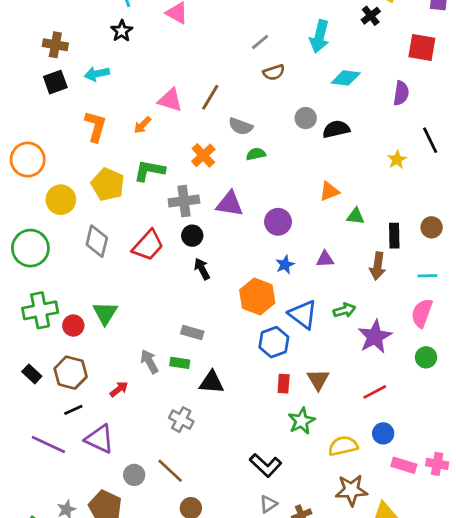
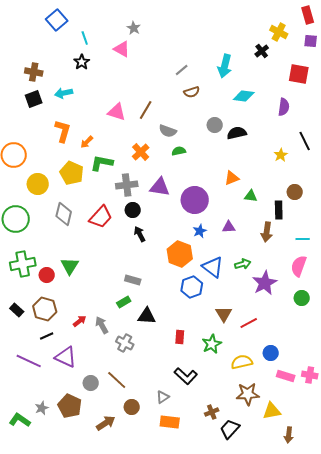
orange arrow: (142, 125) -> (87, 142), moved
purple circle: (278, 222) -> (195, 200), size x1.4
brown circle: (432, 227) -> (295, 192), moved
gray arrow: (149, 361) -> (102, 325), moved
green rectangle: (180, 363) -> (124, 302), turned -40
red rectangle: (284, 384) -> (180, 337), moved
red line: (375, 392) -> (249, 323), moved
gray triangle: (268, 504) -> (163, 397), moved

